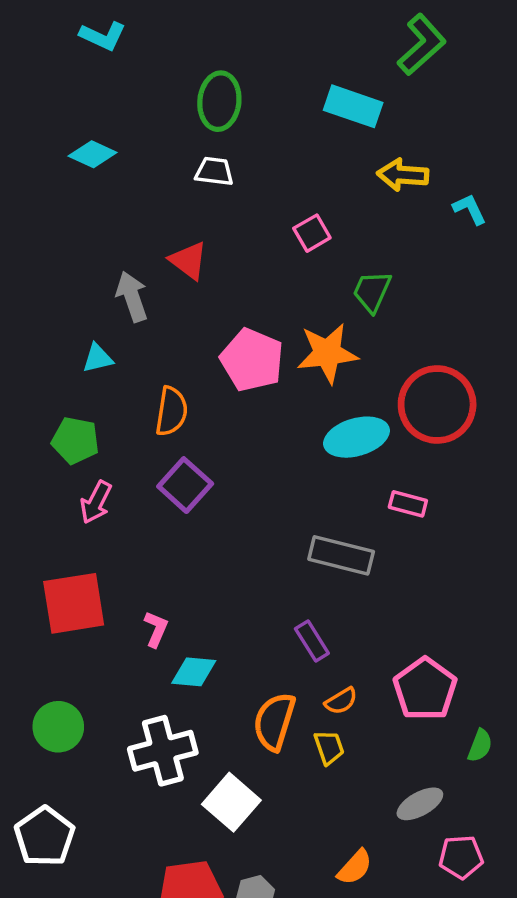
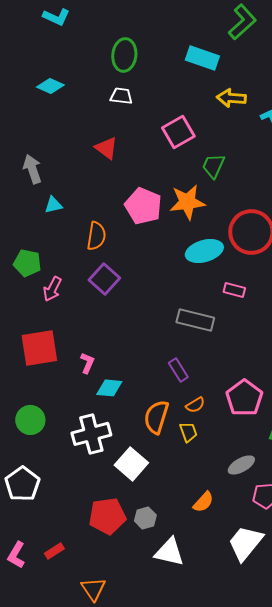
pink square: (312, 233) -> (178, 132), size x1.5
gray arrow: (132, 297) -> (32, 169), moved
green pentagon: (75, 440) -> (27, 263), moved

